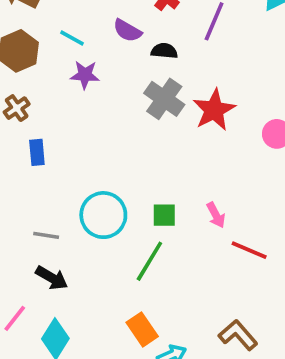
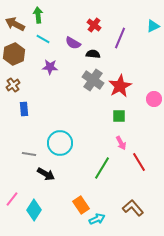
cyan line: (72, 38) -> (43, 39), moved
green square: (164, 215) -> (119, 116), moved
red line: (249, 250) -> (139, 162), turned 36
green line: (149, 261) -> (102, 168), moved
black arrow: (52, 278) -> (46, 174), moved

